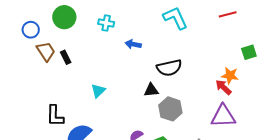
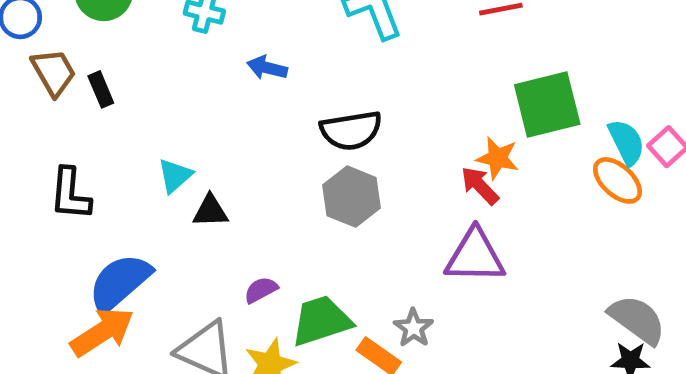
green square: (249, 52) -> (547, 105), size x1.8
black triangle: (151, 90) -> (210, 211), moved
gray hexagon: (170, 109) -> (351, 197), moved
black L-shape: (55, 116) -> (70, 194), moved

